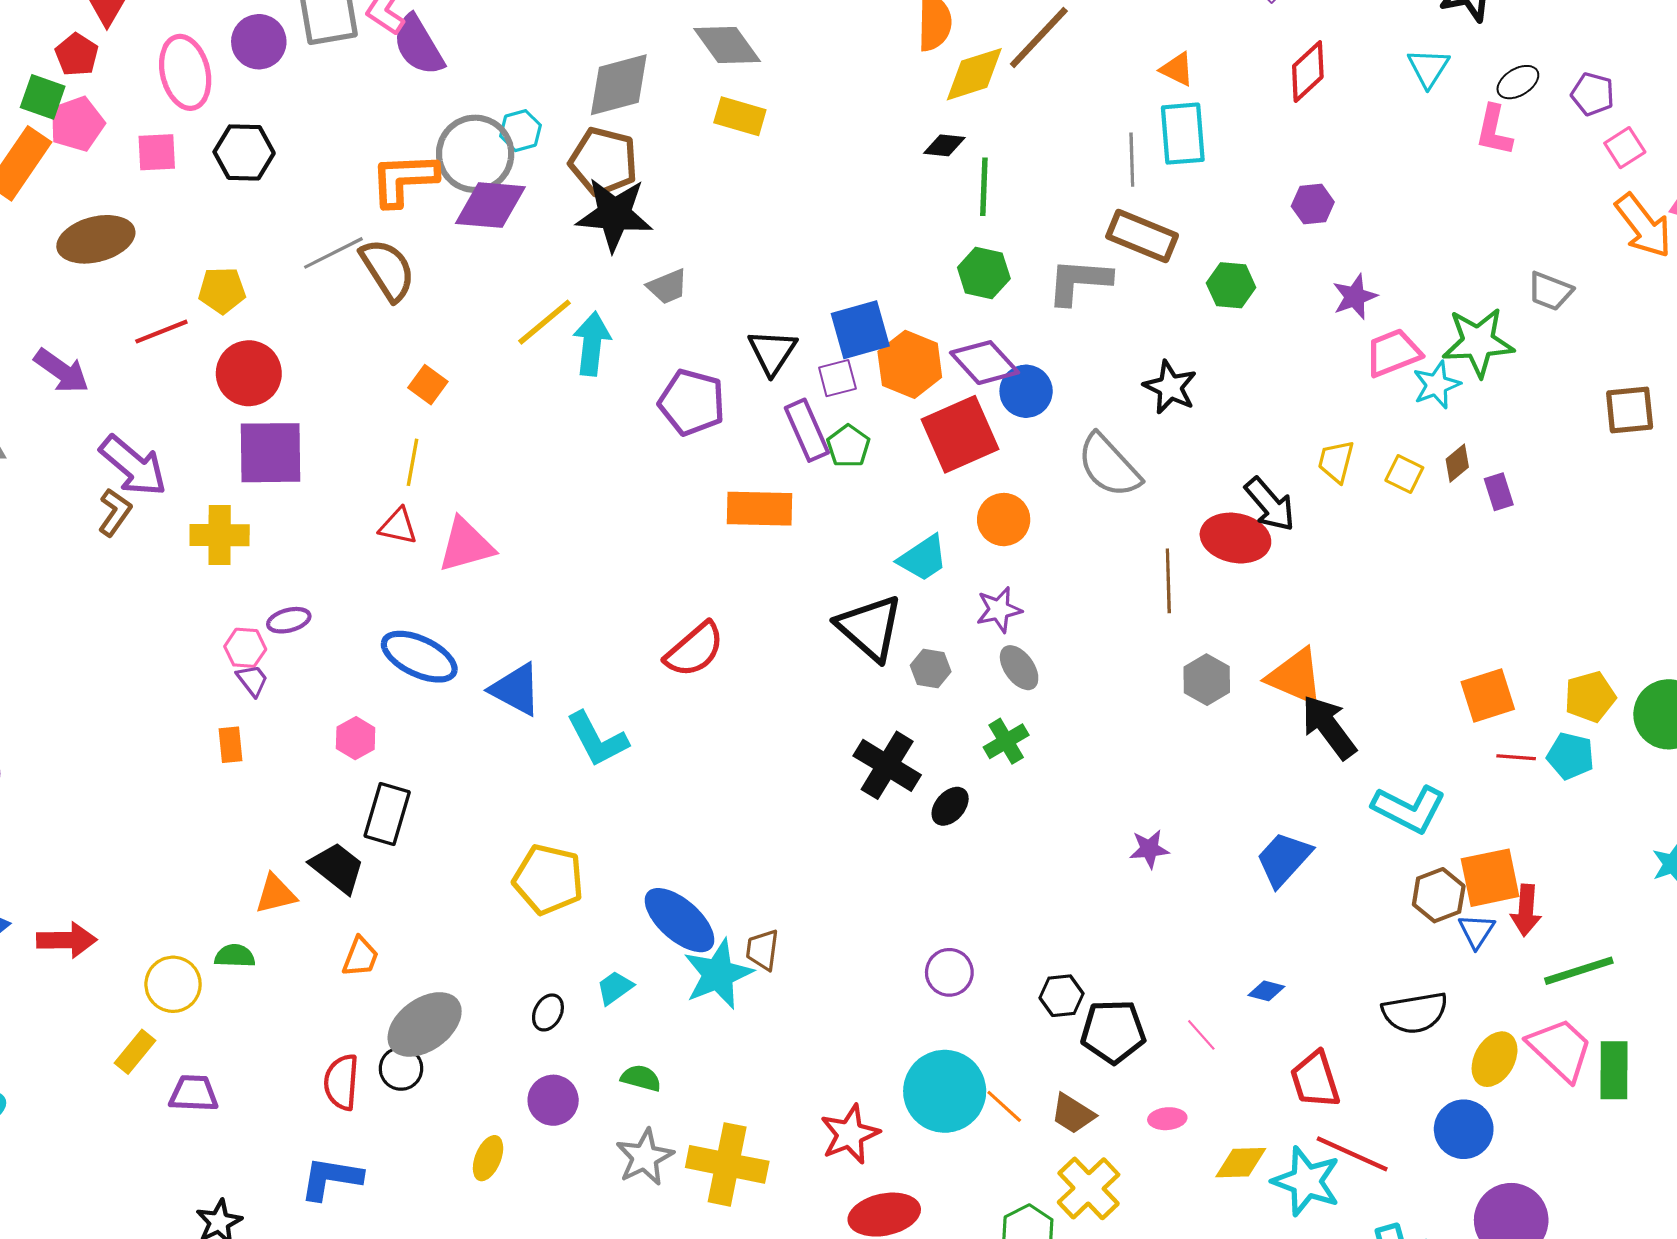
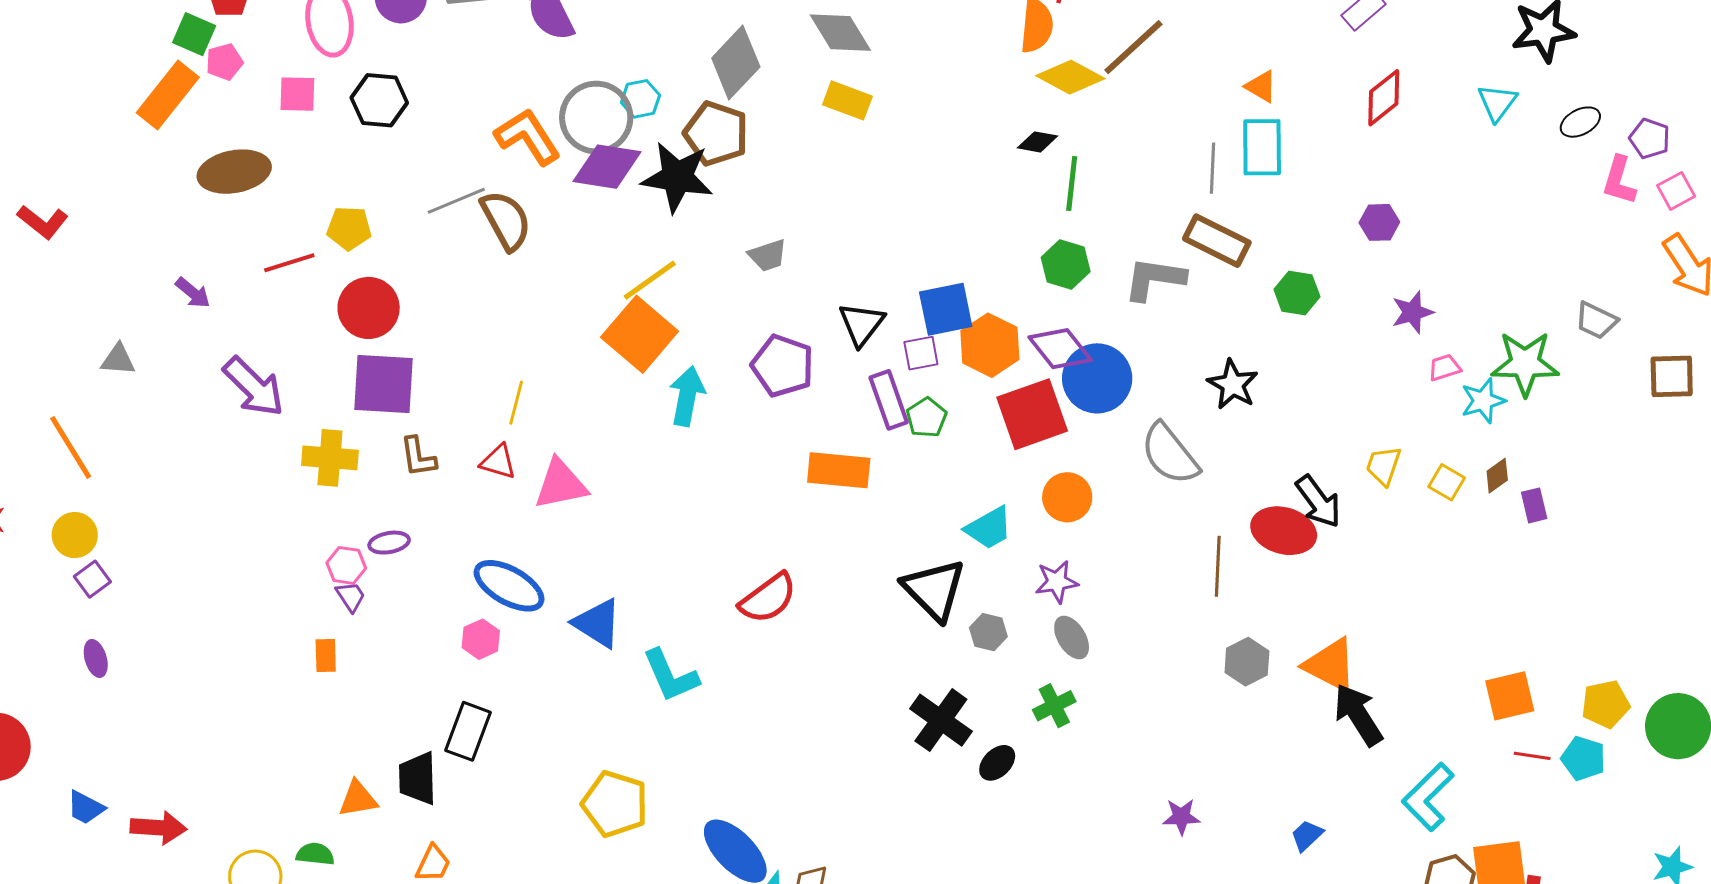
yellow diamond: (974, 74) -> (1070, 77), turned 42
gray diamond: (619, 85) -> (736, 63), turned -36
pink pentagon: (77, 124) -> (224, 62), size x0.7
pink L-shape: (1494, 130) -> (1619, 180), moved
orange L-shape: (404, 179) -> (528, 137), turned 56
black star: (614, 214) -> (677, 177), moved
cyan arrow: (592, 344) -> (687, 396), moved
pink trapezoid: (1393, 353) -> (1445, 368), size x0.6
purple arrow: (62, 371) -> (193, 293), size x0.7
orange square: (428, 385) -> (640, 334), moved, size x2.0
blue circle: (1026, 391) -> (1097, 378), size x1.4
brown square: (1630, 410) -> (1672, 376), moved
brown L-shape: (115, 512) -> (418, 457), moved, turned 132
pink hexagon: (356, 738) -> (481, 639), moved
cyan L-shape: (1409, 809) -> (1428, 797), turned 104
blue trapezoid: (1284, 859) -> (1307, 835), size x0.6
black trapezoid: (337, 868) -> (418, 778), turned -134

